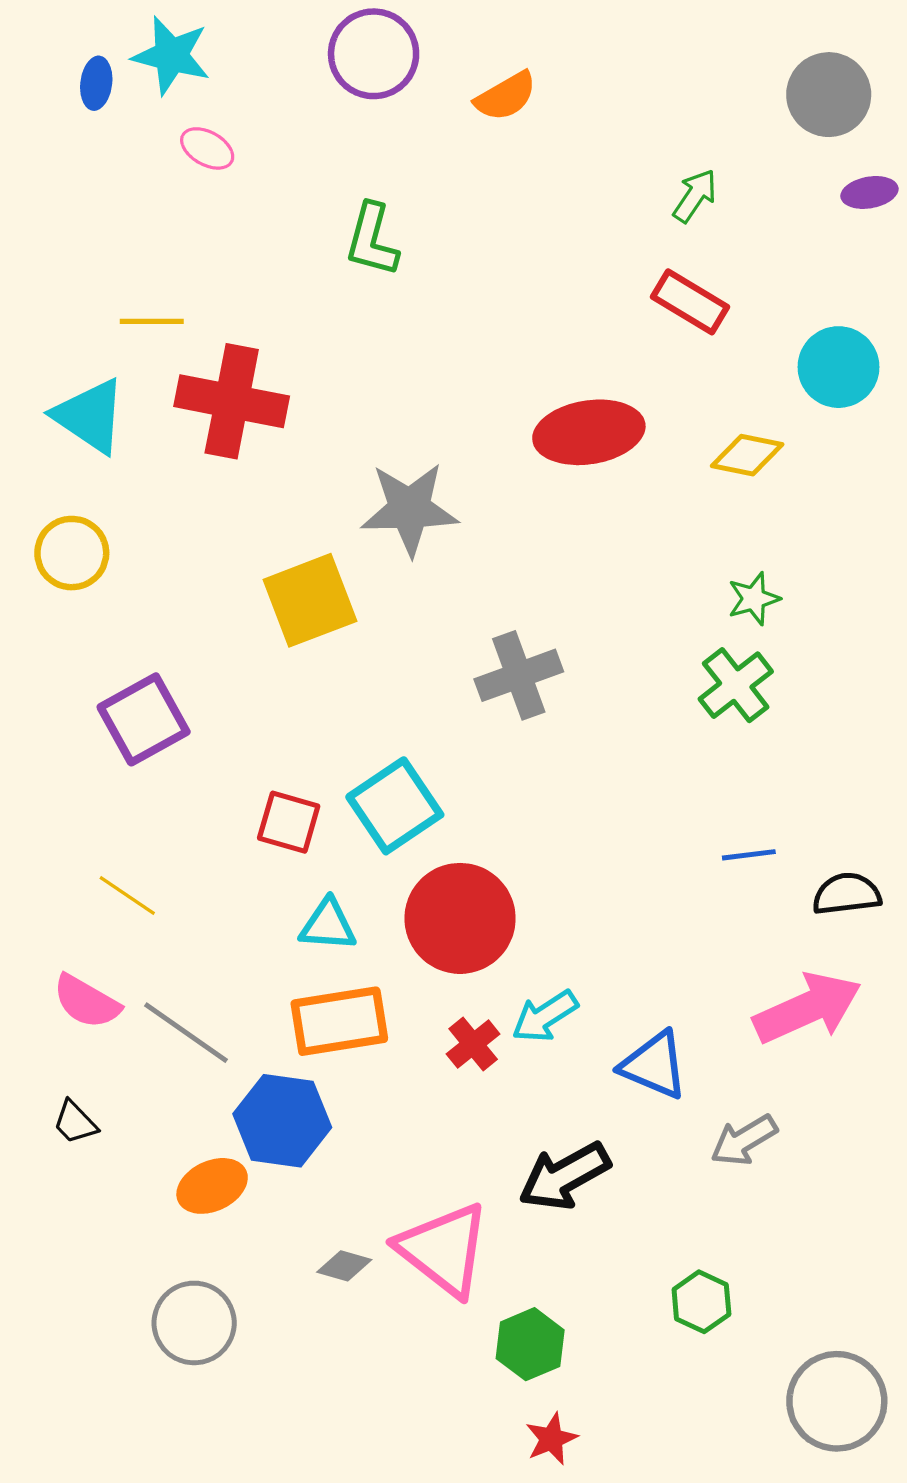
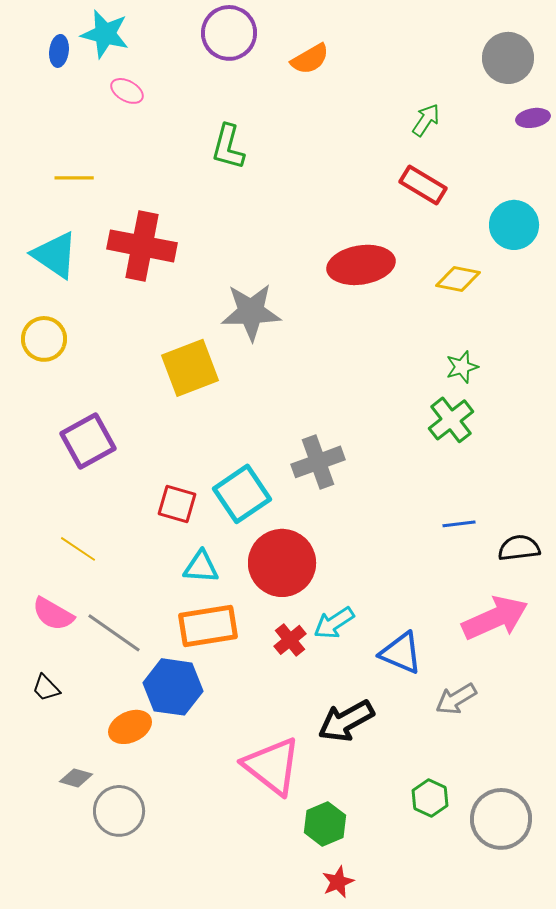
yellow line: (152, 321) -> (74, 178), moved
gray cross: (519, 675) -> (318, 462), moved
gray diamond: (344, 1266) -> (76, 778), moved
gray circle: (837, 1401) -> (501, 819), moved

